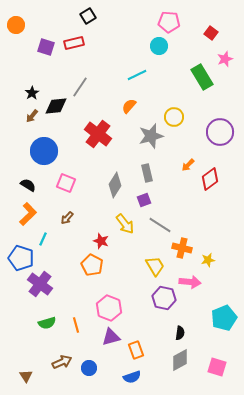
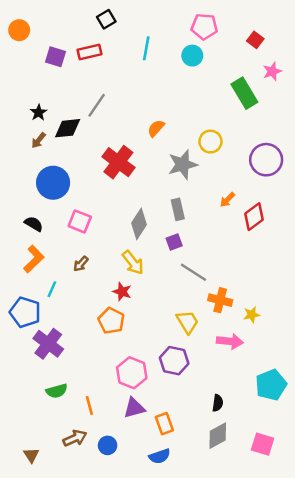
cyan line: (137, 75) -> (146, 48), moved, turned -54
yellow arrow: (125, 224) -> (133, 263), moved
purple hexagon: (164, 298) -> (174, 361), moved
orange line: (76, 325) -> (89, 405), moved

